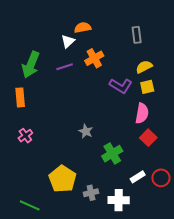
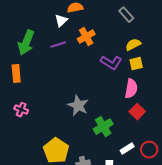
gray rectangle: (137, 35) -> (126, 15), turned -35
gray star: (86, 131) -> (78, 106), size x1.5
pink cross: (25, 136) -> (21, 110), turned -32

